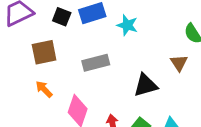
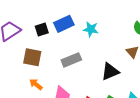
black square: (62, 17) -> (42, 29), turned -32
brown square: (44, 52) -> (32, 57), turned 30

